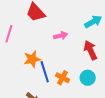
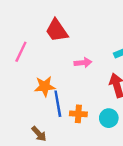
orange cross: (62, 78) -> (78, 114), turned -32

